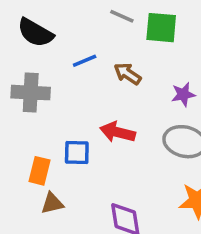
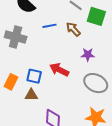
brown arrow: (128, 74) -> (73, 29), moved
purple star: (183, 94) -> (88, 55), moved
brown triangle: (52, 203) -> (31, 95), moved

